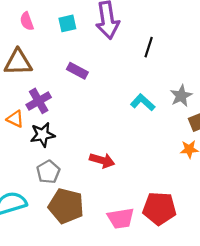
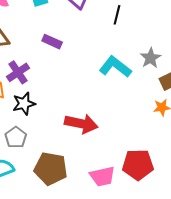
cyan L-shape: (143, 102) -> (115, 67), size x1.4
red arrow: (102, 160) -> (81, 124), size x1.4
gray pentagon: (48, 172) -> (16, 137), moved

